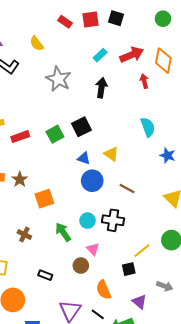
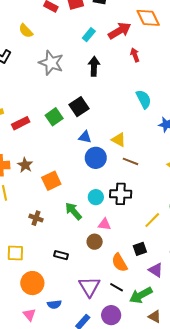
orange diamond: (163, 61) -> (148, 18), moved, turned -30
yellow triangle: (111, 154) -> (119, 140), moved
pink triangle: (93, 249) -> (104, 224), turned -32
black square: (129, 269) -> (140, 249), moved

